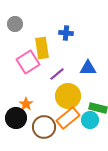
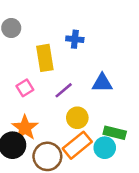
pink square: (28, 62) -> (25, 88), moved, size x0.6
yellow circle: (68, 96) -> (77, 118), size x0.7
orange star: (26, 104) -> (25, 128), size x1.5

